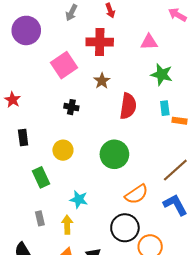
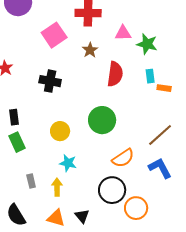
pink triangle: (149, 42) -> (123, 33), moved
black cross: (71, 107) -> (50, 81), moved, size x1.5
black rectangle: (23, 138) -> (14, 117), moved
yellow circle: (63, 150) -> (60, 131), moved
green rectangle: (41, 177) -> (17, 142), moved

